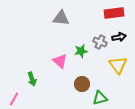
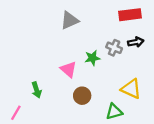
gray triangle: (61, 18) -> (70, 20), turned -30
yellow triangle: (118, 65) -> (131, 89), moved, turned -30
brown circle: (82, 84) -> (82, 96), moved

